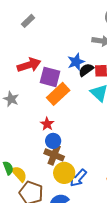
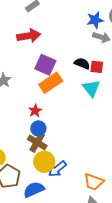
blue star: (76, 62) -> (95, 20), moved
red arrow: (29, 65) -> (29, 36), moved
black semicircle: (86, 70) -> (82, 63), turned 49

